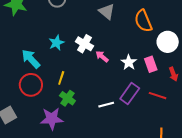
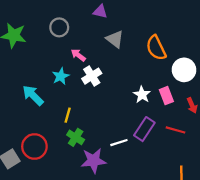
white cross: (84, 44) -> (92, 76), turned 30
pink arrow: (102, 56) -> (78, 55), moved
red circle: (31, 85) -> (34, 146), moved
purple star: (52, 119) -> (93, 161), moved

